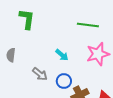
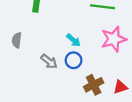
blue circle: (64, 81) -> (74, 60), moved

